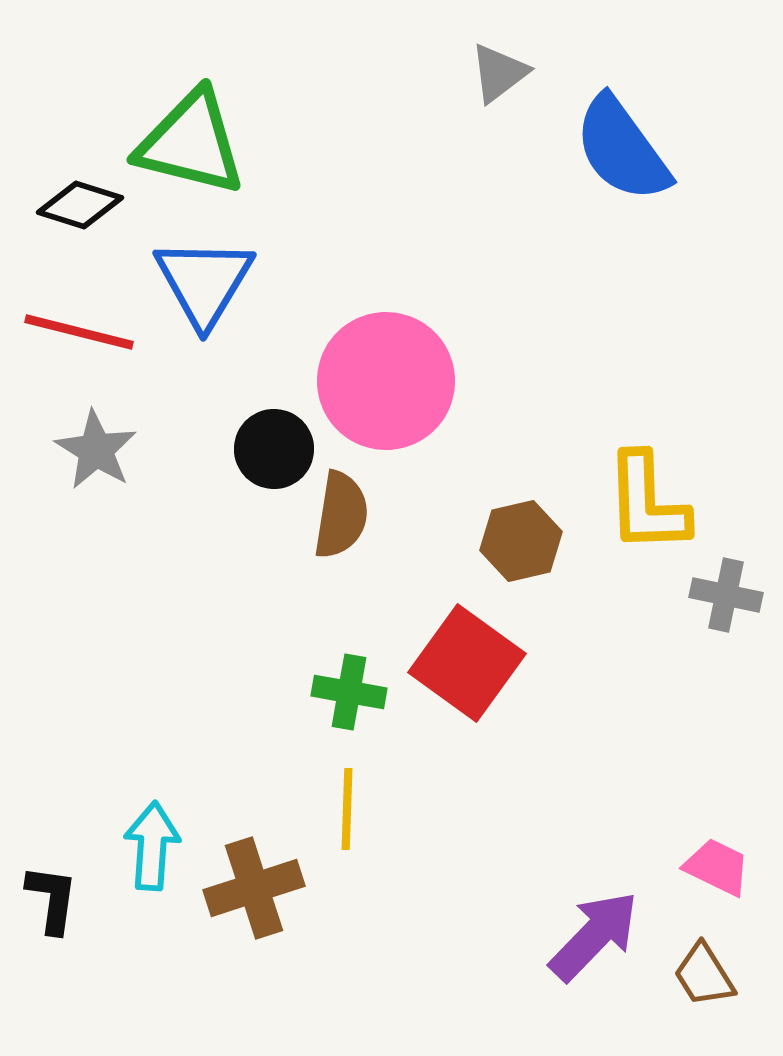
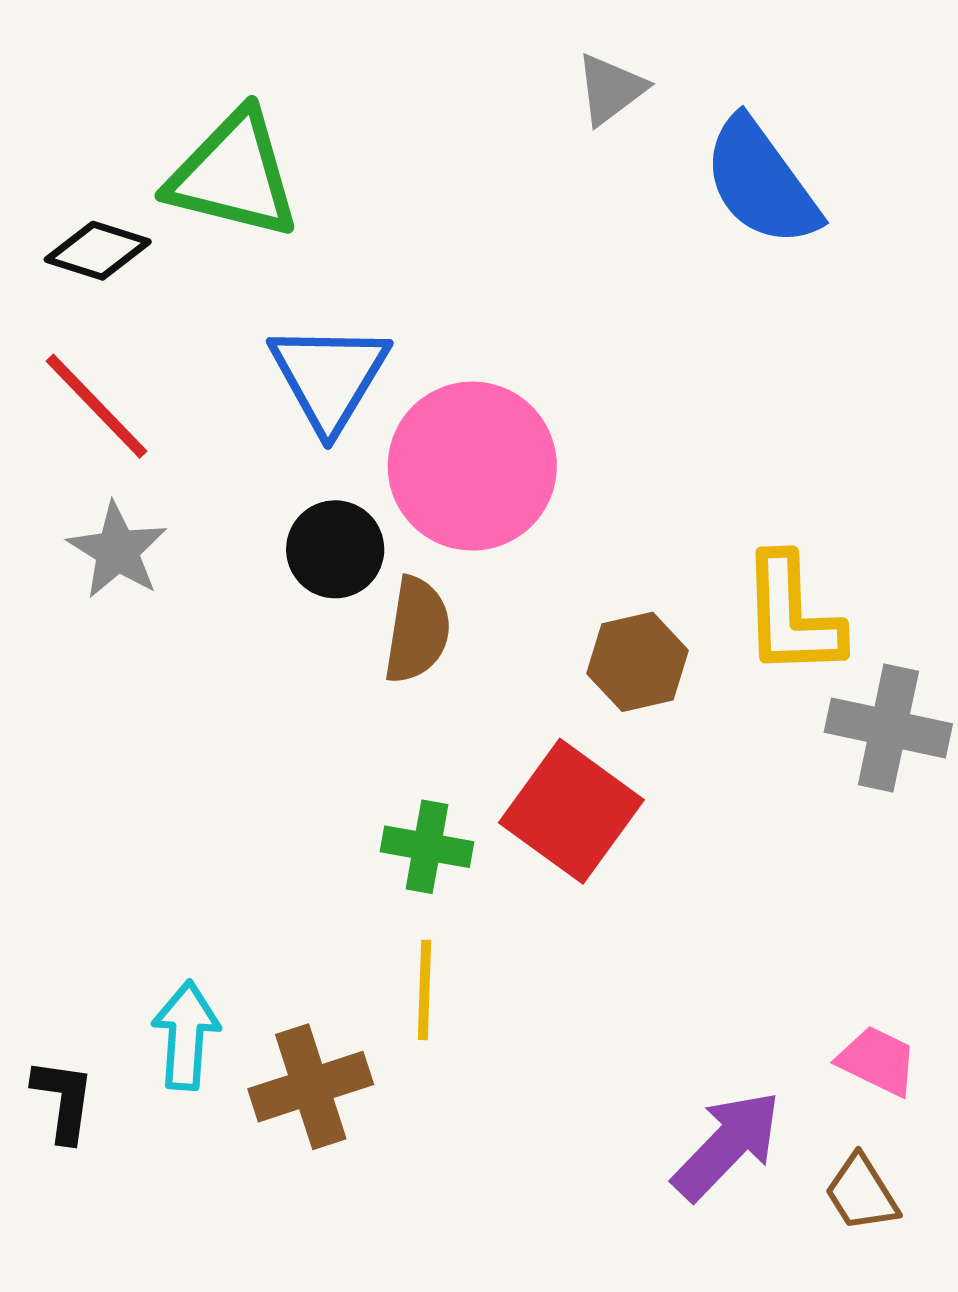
blue triangle: (204, 282) -> (329, 377), moved
red line: (79, 332) -> (96, 406), turned 32
gray cross: (726, 595) -> (888, 728), size x1.4

